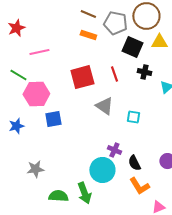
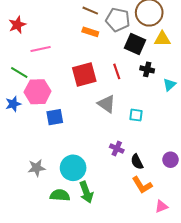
blue star: (16, 126) -> (13, 104), moved
cyan circle: (102, 170) -> (73, 168), moved

